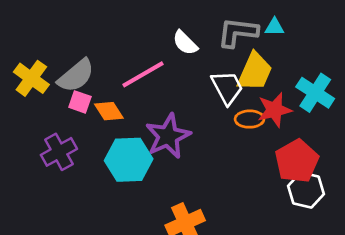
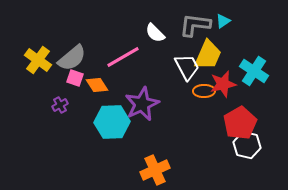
cyan triangle: (274, 27) -> (223, 21), turned -35
purple cross: (59, 152) -> (60, 105), moved, size x0.6

